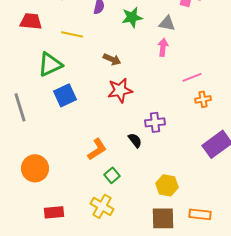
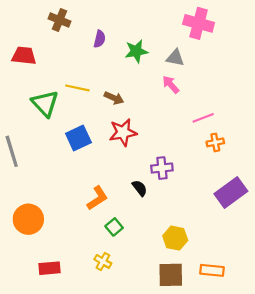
yellow line: (72, 34) -> (77, 88), moved
pink arrow: (163, 47) -> (171, 85), turned -48
green triangle: (50, 64) -> (45, 103), turned -48
blue square: (65, 95) -> (78, 138), moved
yellow cross: (102, 206) -> (103, 261), size x0.7

